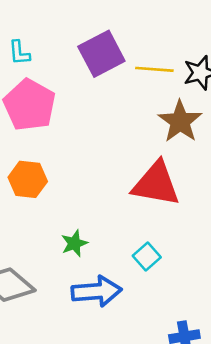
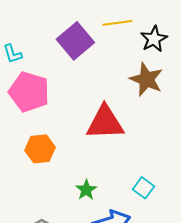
yellow line: (154, 69) -> (117, 23), moved
red triangle: (156, 184) -> (105, 123), moved

